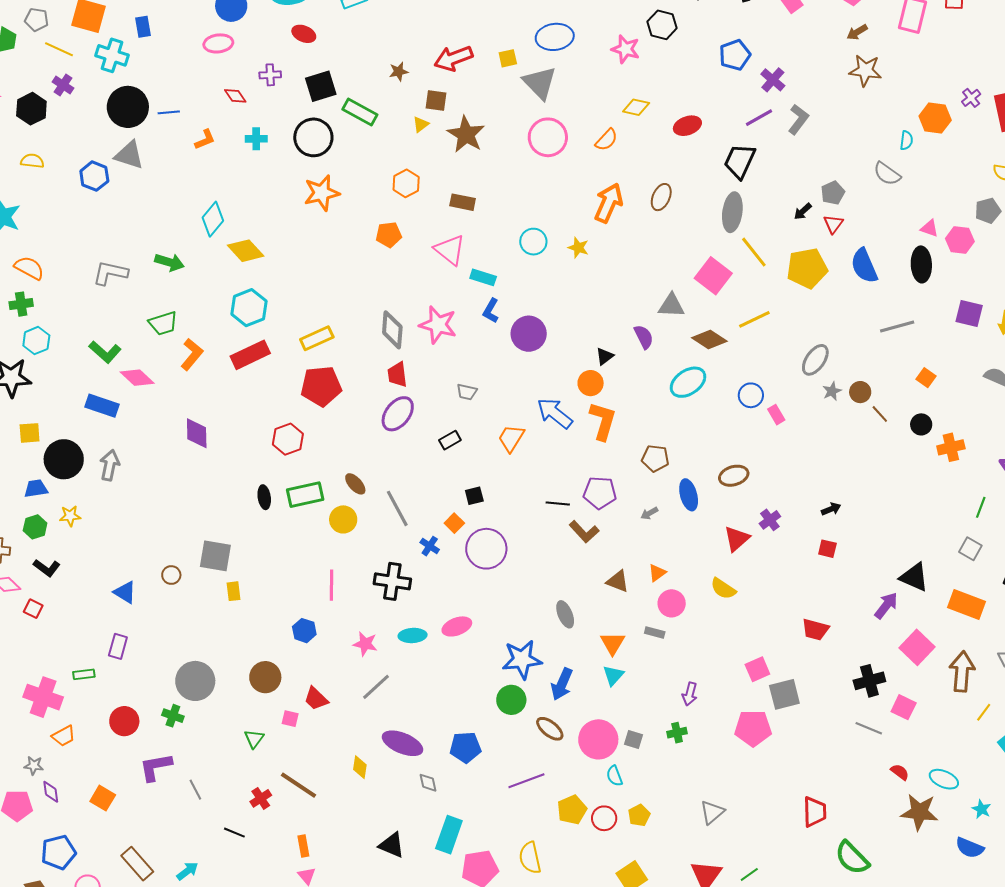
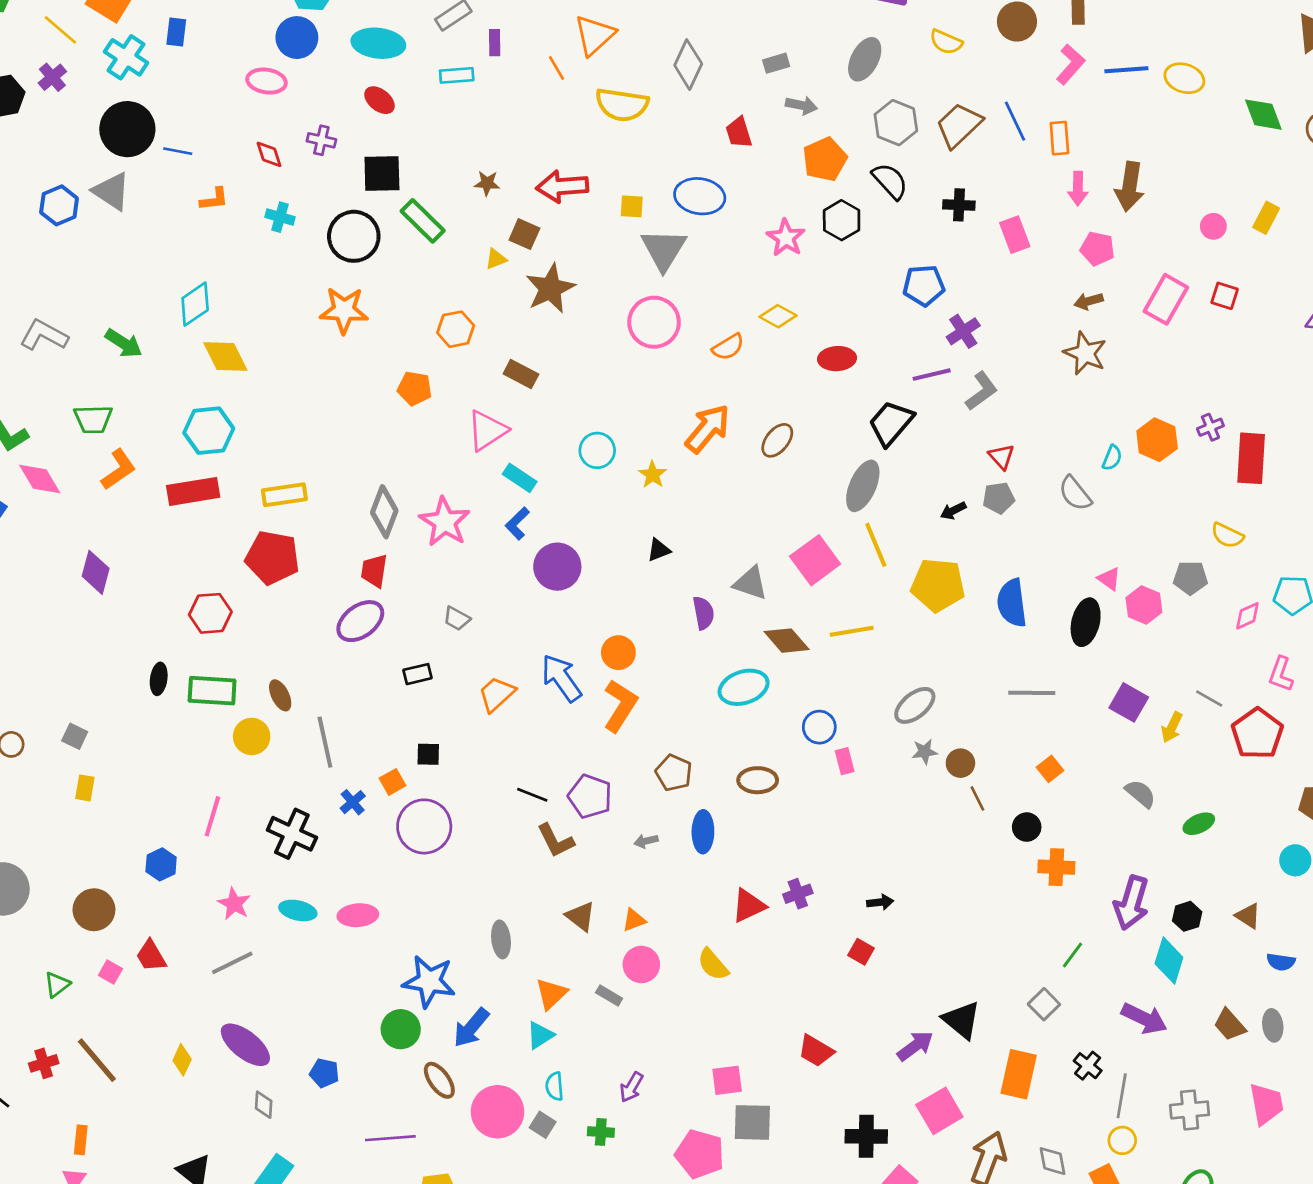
red triangle: (833, 224) -> (1001, 457), moved, turned -35
pink triangle: (450, 250) -> (487, 430), turned 32
black triangle: (605, 356) -> (659, 550), moved
brown ellipse: (734, 476) -> (758, 780), moved
gray square: (215, 556) -> (75, 736), size x0.6
orange rectangle: (967, 605) -> (1019, 1074), turned 66
blue pentagon: (465, 747) -> (324, 1073), size x0.7
cyan semicircle: (614, 776) -> (555, 1086), moved

